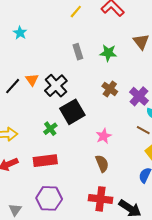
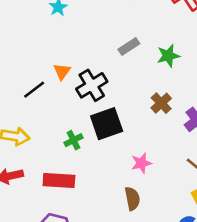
gray rectangle: (78, 52) -> (129, 46), turned 63
green star: (108, 53) -> (168, 56), turned -30
black line: (13, 86) -> (34, 90), moved

